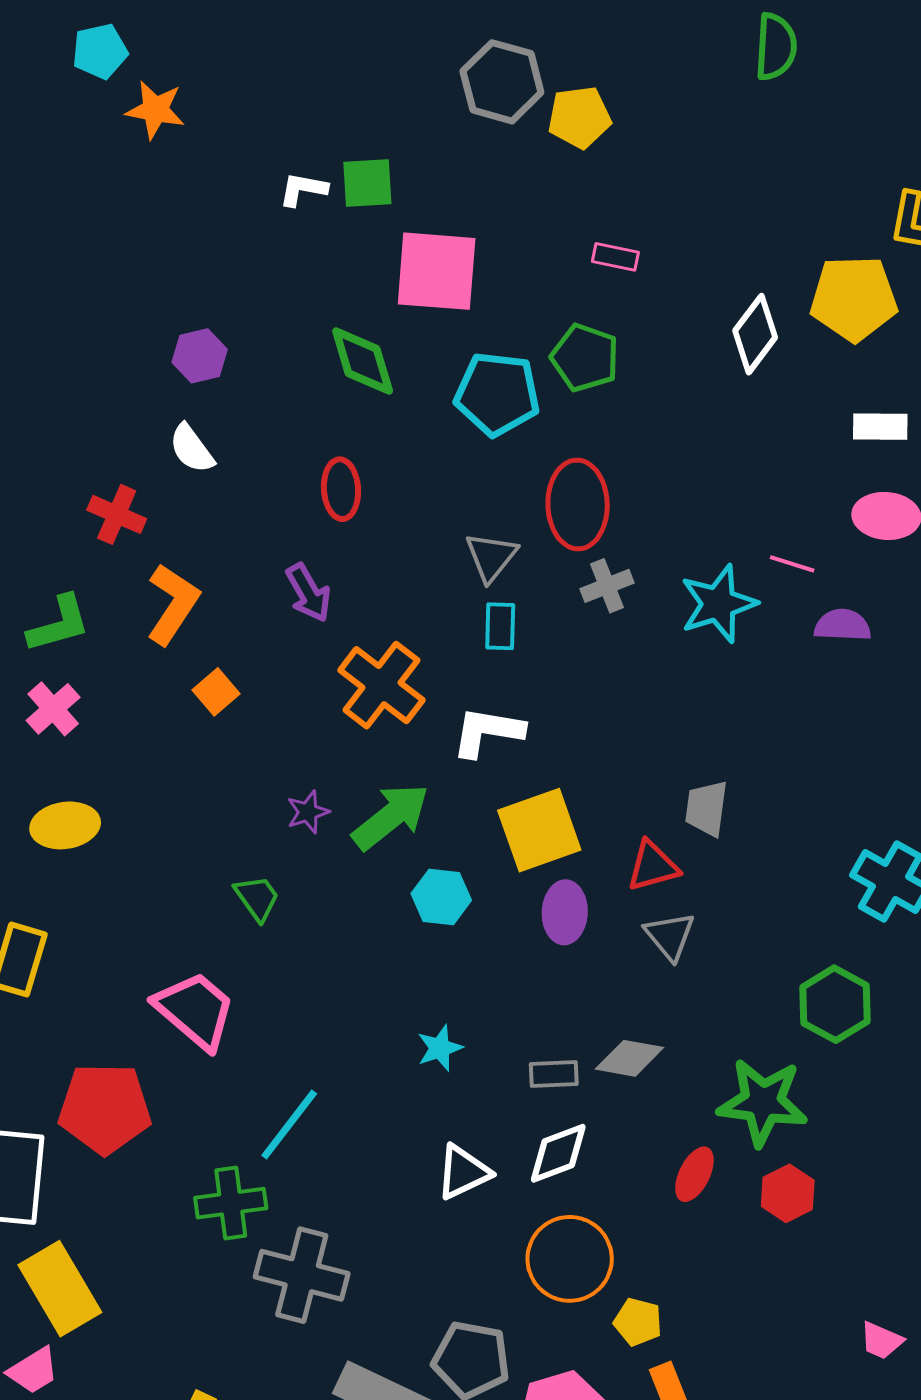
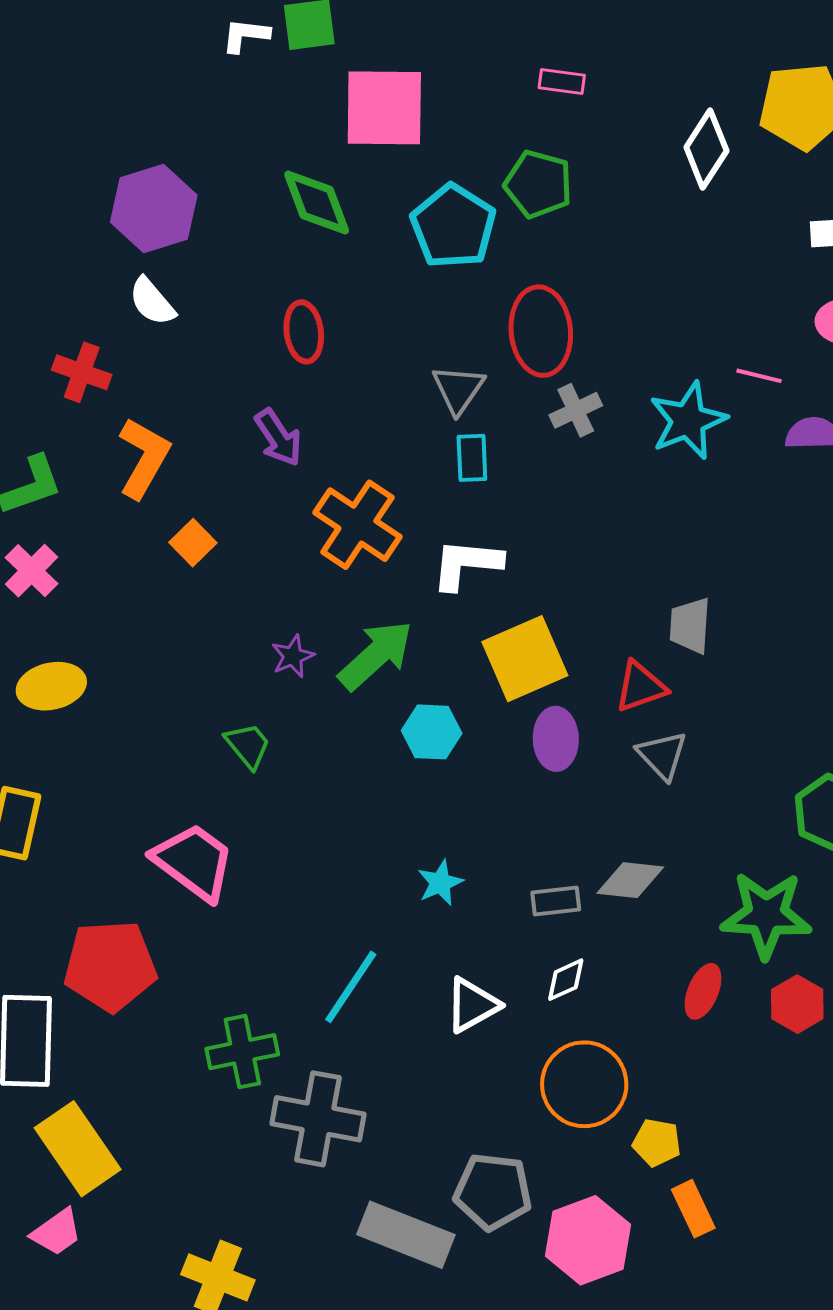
purple hexagon: (200, 356) -> (154, 209), size x1.6
cyan pentagon: (497, 394) -> (453, 226), turned 30
cyan line: (289, 1125) -> (351, 987), moved
white diamond: (558, 1153) -> (566, 980), size x0.7

